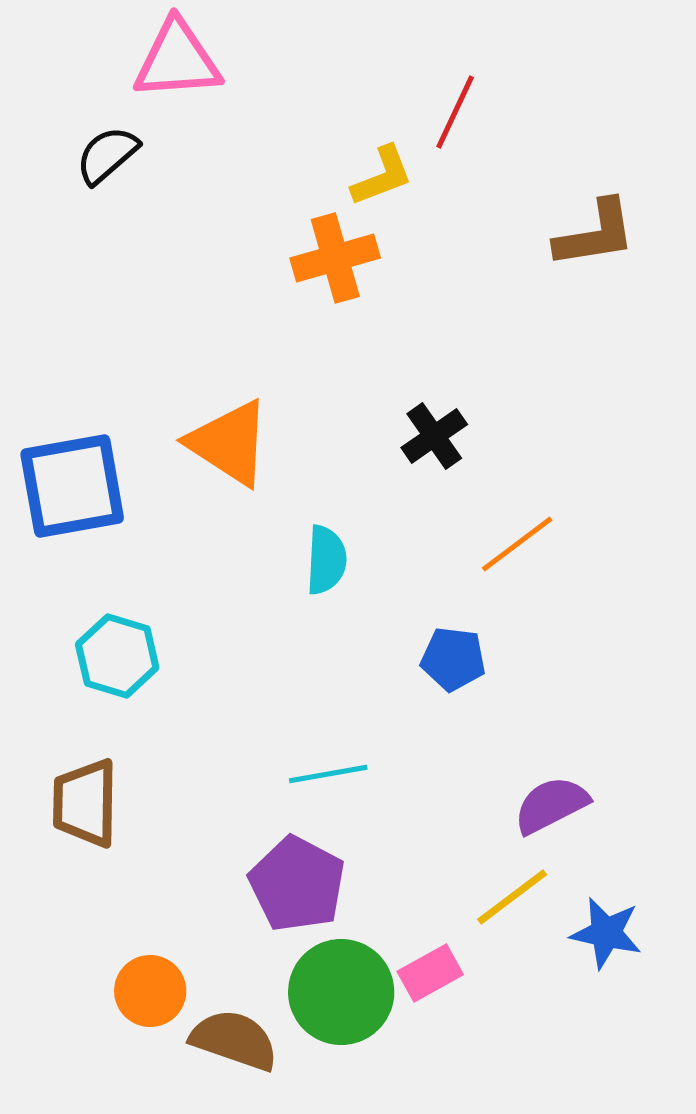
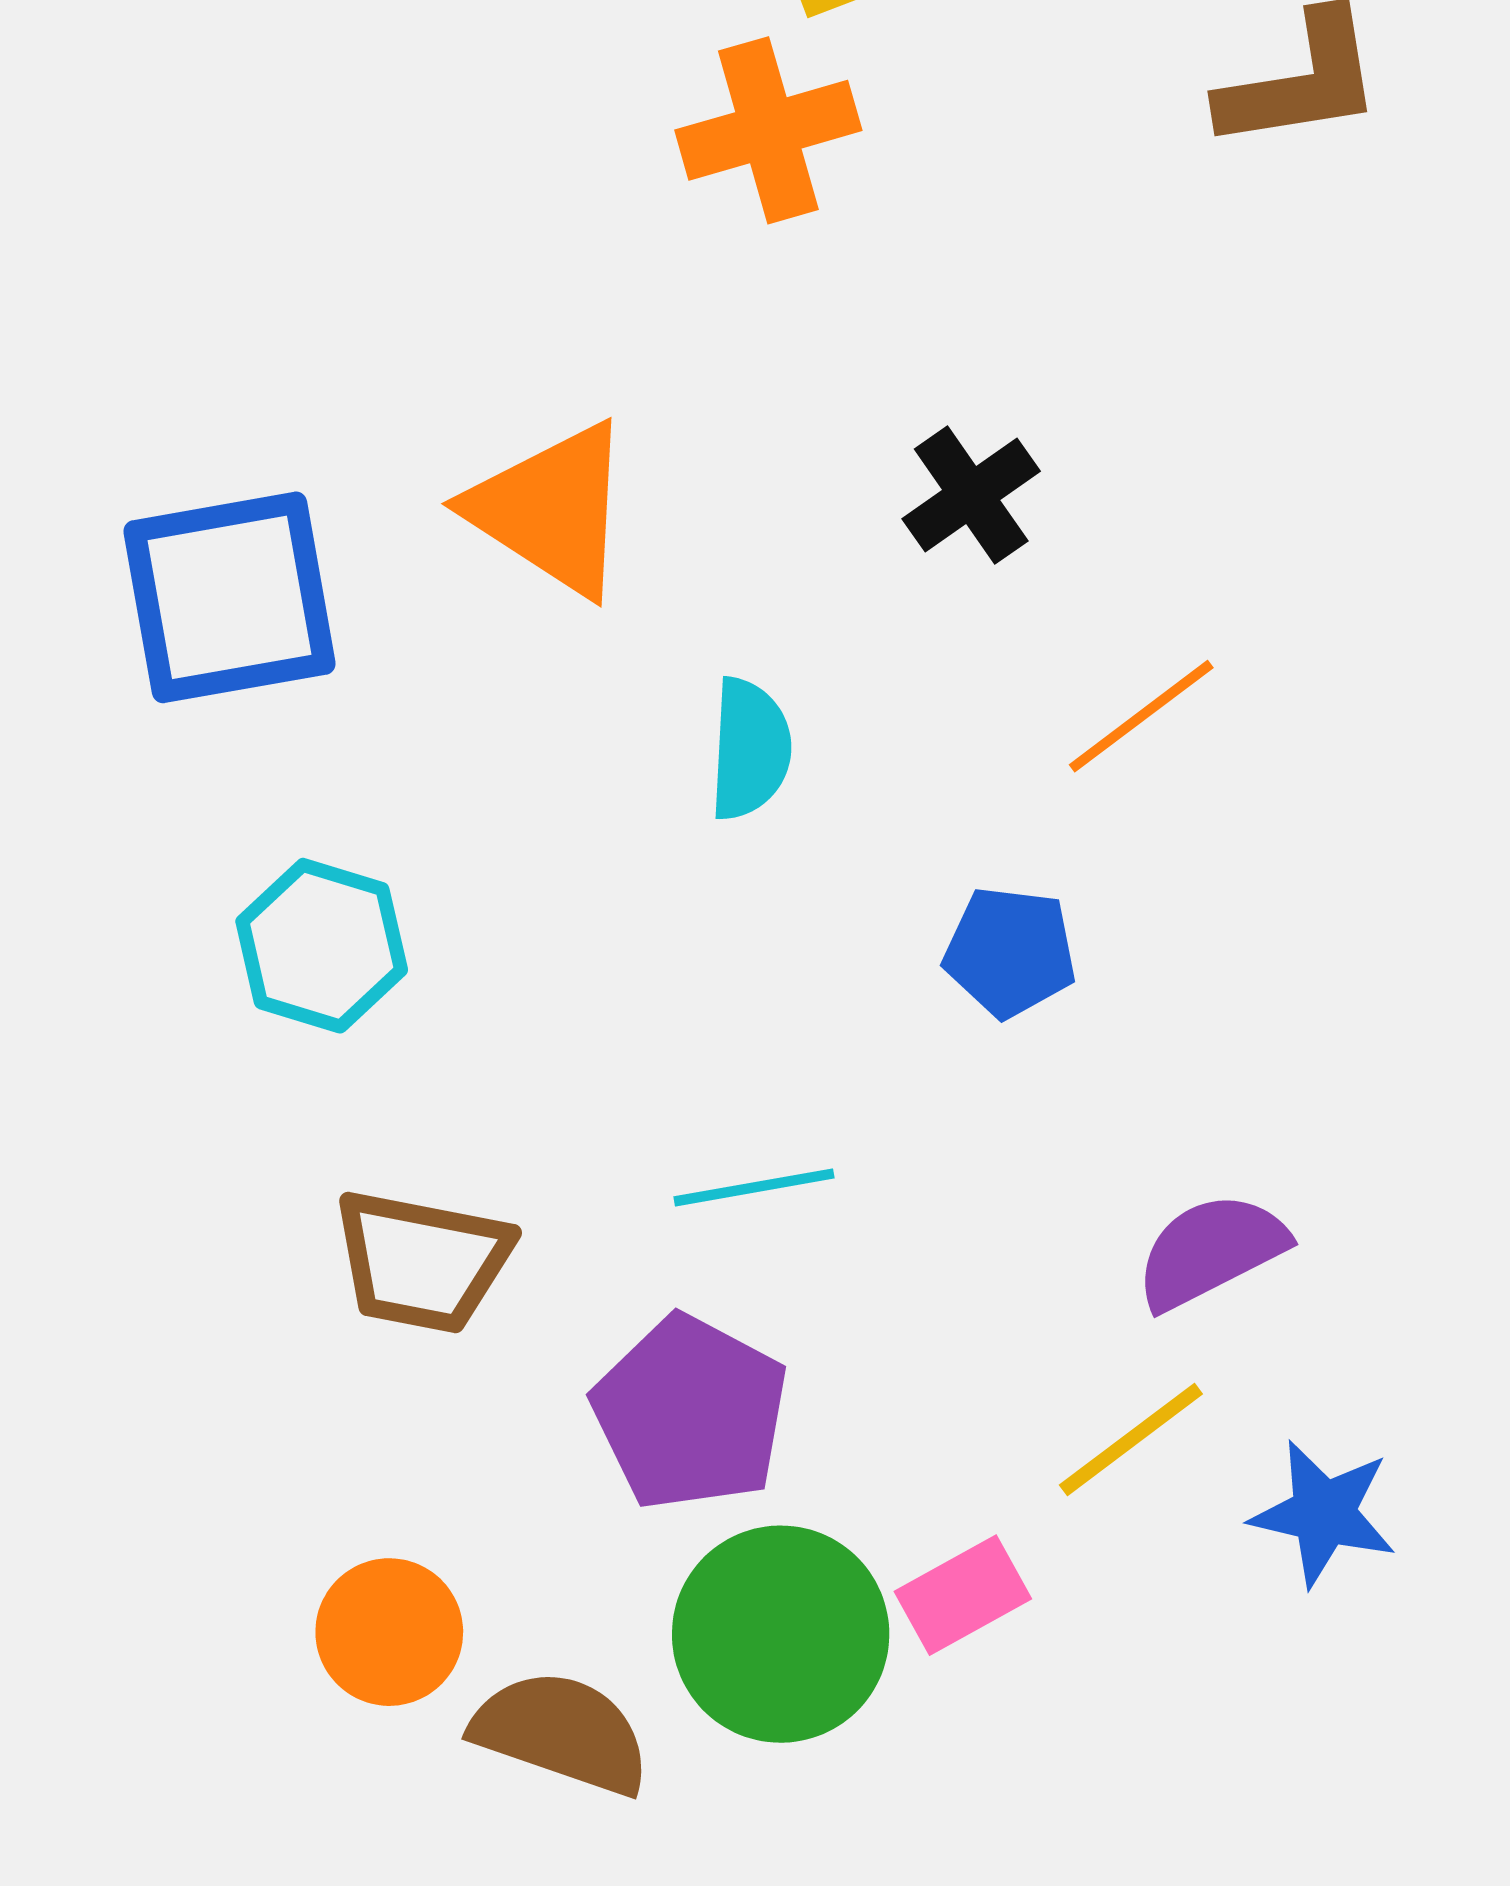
brown trapezoid: (85, 803) -> (422, 1261), moved, turned -80

